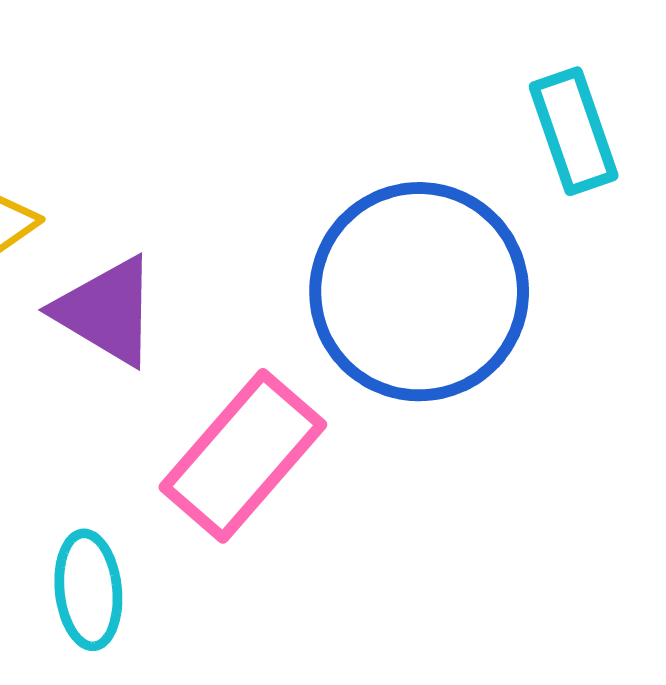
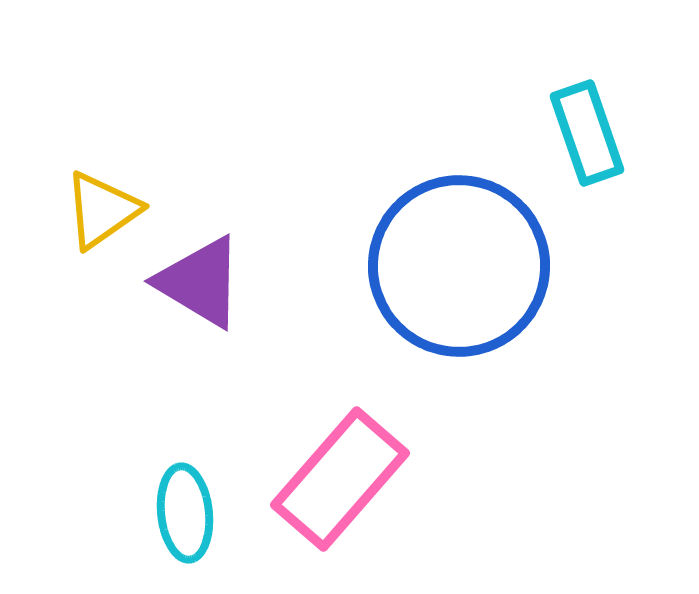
pink rectangle: (243, 456) -> (340, 479), moved

